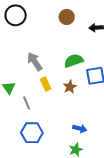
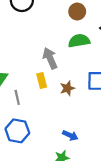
gray arrow: (35, 61) -> (50, 58), moved
green semicircle: (74, 61) -> (79, 41), moved

